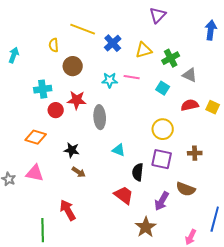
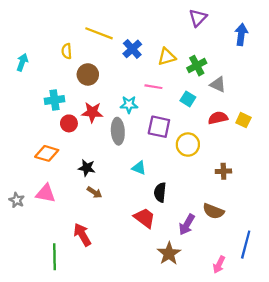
purple triangle: (158, 15) -> (198, 18), moved
cyan star: (110, 80) -> (129, 105), moved
purple square: (162, 159) -> (159, 127), moved

